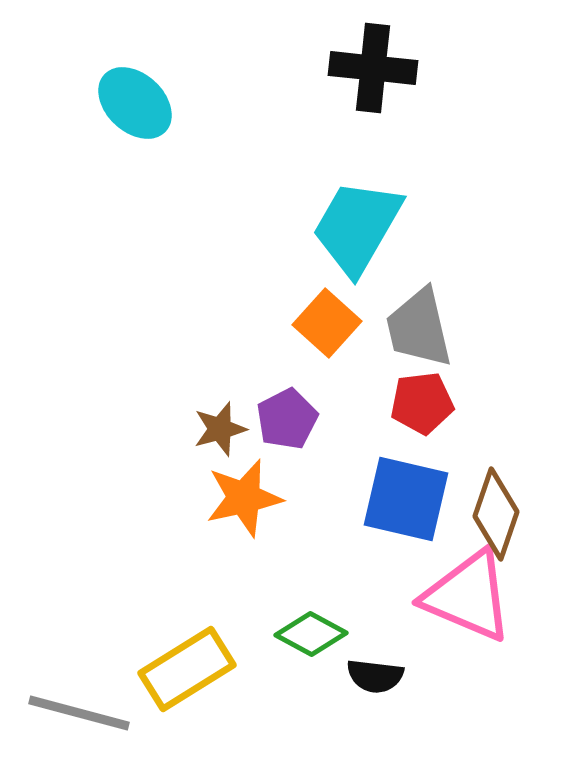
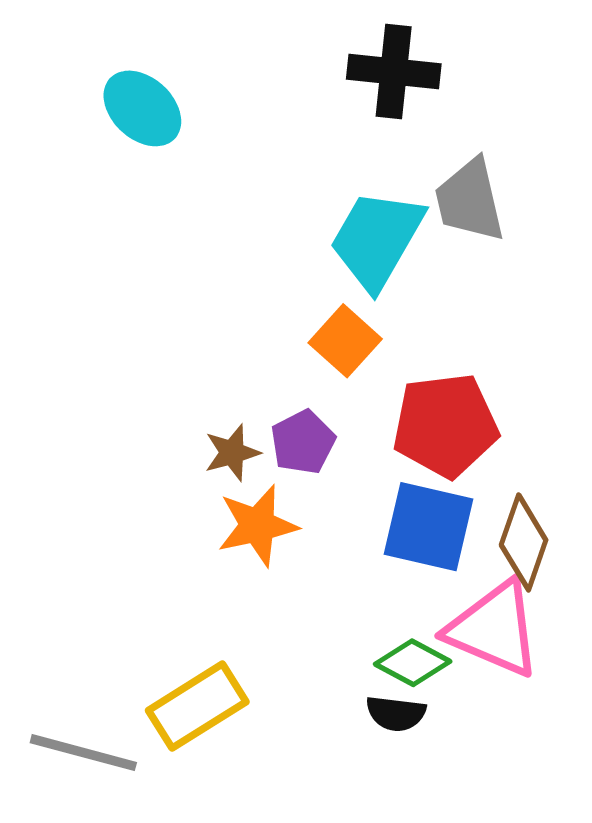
gray trapezoid: (419, 328) -> (470, 200), moved
red pentagon: (422, 403) -> (445, 425), size x1.6
green diamond: (311, 634) -> (413, 663), moved

